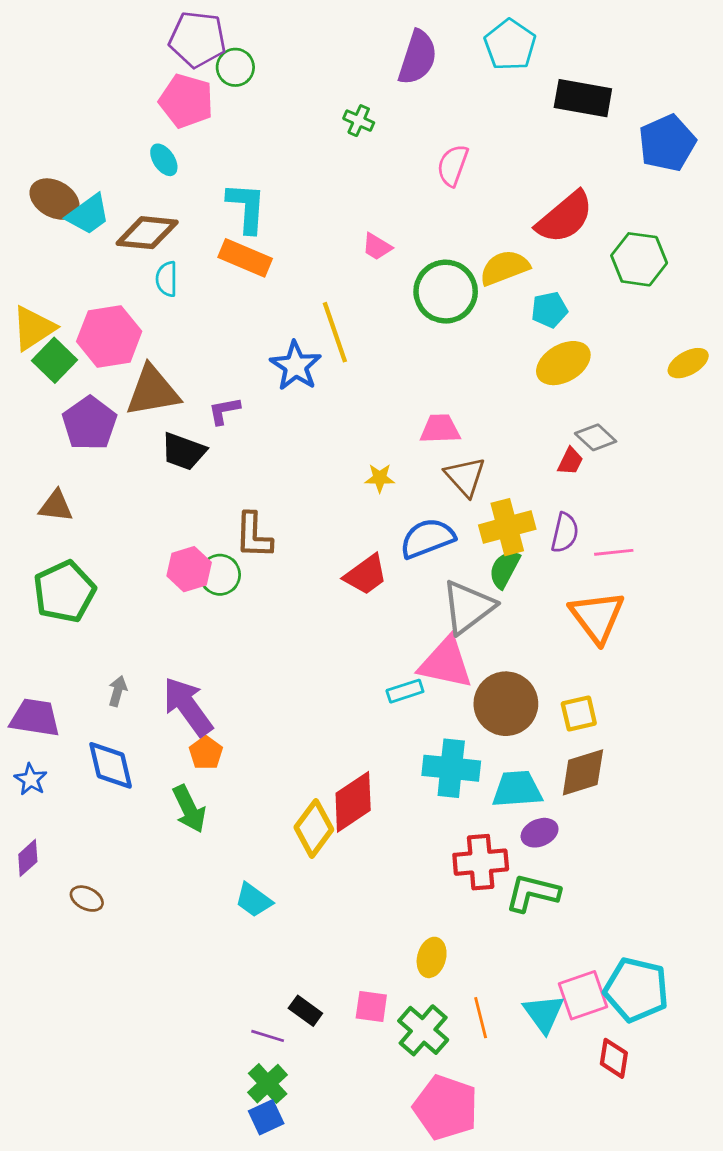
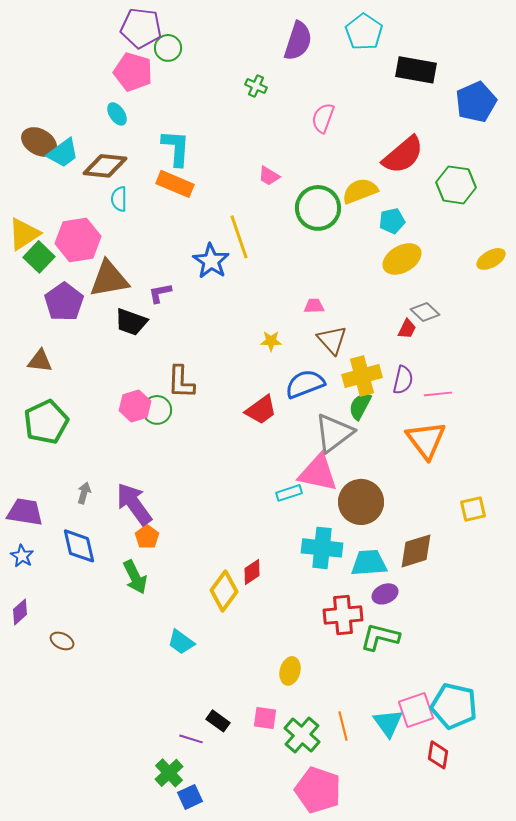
pink trapezoid: (440, 429) -> (314, 306), size x0.7
yellow square: (579, 714) -> (473, 509), moved
red diamond: (353, 802) -> (252, 572), size x0.6
yellow ellipse: (432, 957) -> (290, 671), moved
green cross: (268, 1084) -> (169, 773), moved

